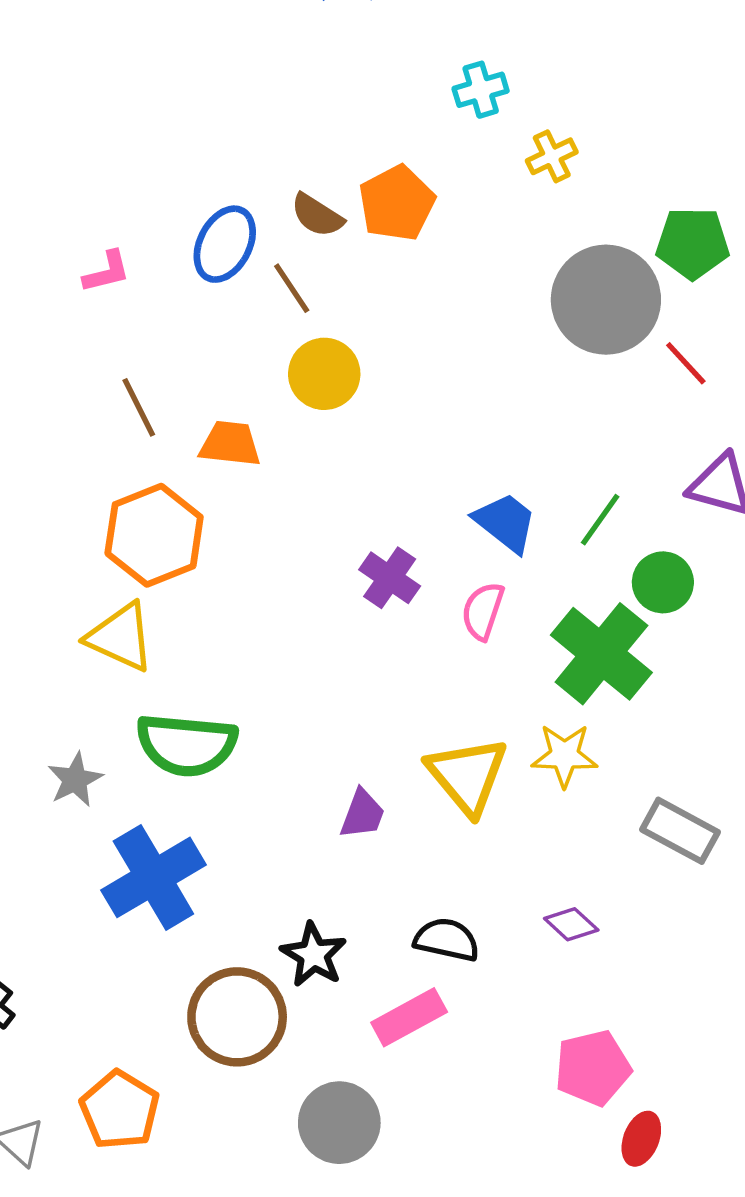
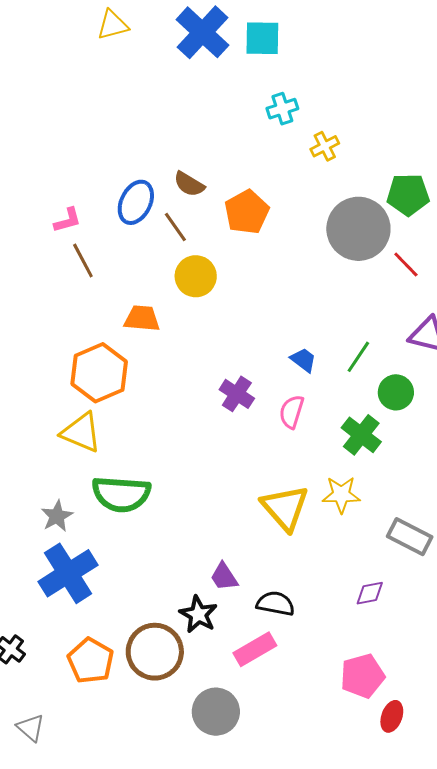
orange pentagon: (397, 203) -> (247, 212), moved
brown line: (139, 407) -> (83, 260), moved
blue trapezoid: (505, 522) -> (303, 360), size x0.7
green cross: (601, 654) -> (361, 435), size x0.7
purple trapezoid: (363, 814) -> (224, 577), moved, turned 128
blue cross: (153, 877) -> (68, 573), moved
purple diamond: (571, 924) -> (370, 593), moved, turned -52
orange pentagon: (120, 1110) -> (91, 661), moved

